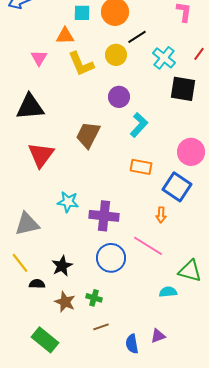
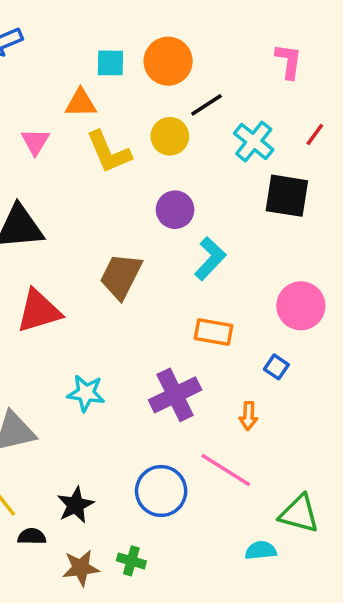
red triangle: (41, 155) -> (39, 311), turned 36
blue square: (177, 187) -> (276, 367), size x0.5
purple cross: (104, 216) -> (175, 395), moved, turned -32
brown star: (65, 302) -> (81, 568), turned -30

